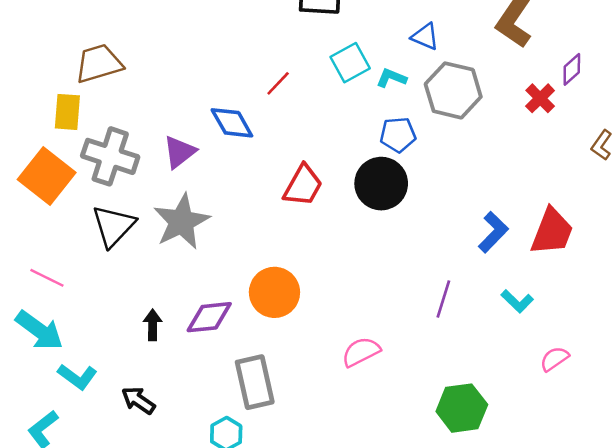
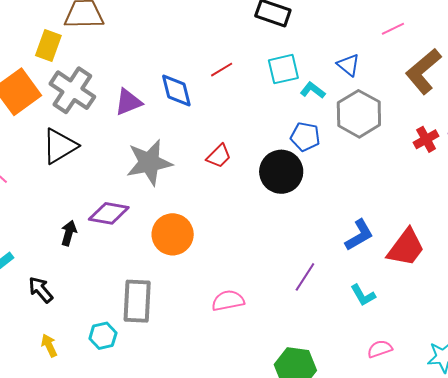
red trapezoid: (303, 186) -> (219, 156), size x0.7
gray star: (182, 222) -> (149, 162), moved
purple diamond: (209, 317) -> (109, 213), moved

